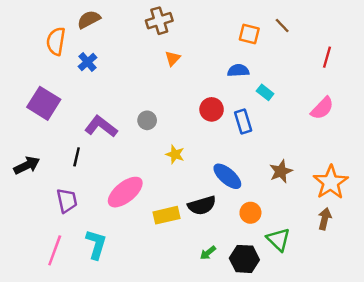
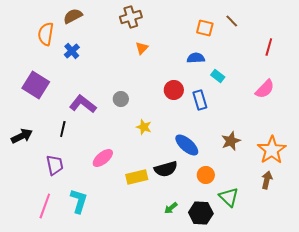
pink ellipse: (125, 192) -> (103, 158), size x0.7

